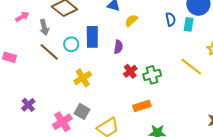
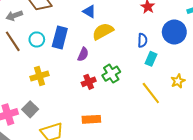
yellow semicircle: (131, 21) -> (103, 31), size x1.5
cyan rectangle: (189, 24) -> (151, 59), moved
gray arrow: (44, 27) -> (14, 16), turned 70
green cross: (152, 75) -> (111, 74), moved, turned -30

